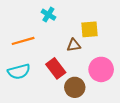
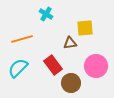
cyan semicircle: (19, 72) -> (18, 68), turned 150

